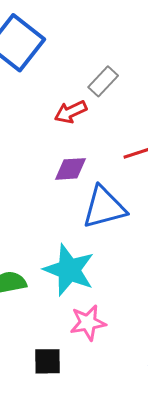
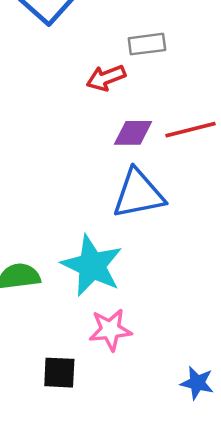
gray rectangle: (103, 81) -> (147, 44), turned 36
purple diamond: (70, 169) -> (133, 133), moved

